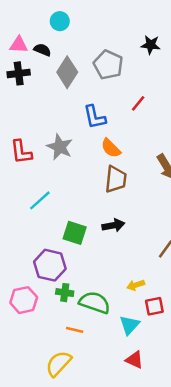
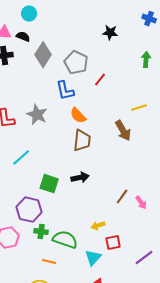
cyan circle: (60, 21) -> (29, 14), moved
gray pentagon: (108, 65) -> (76, 63), moved

